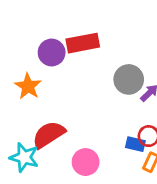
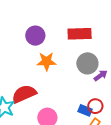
red rectangle: (83, 43) -> (80, 34), moved
orange star: (28, 86) -> (46, 61), moved, turned 30

